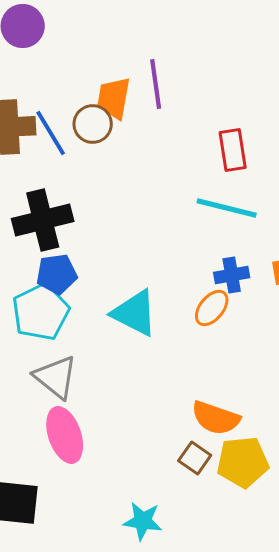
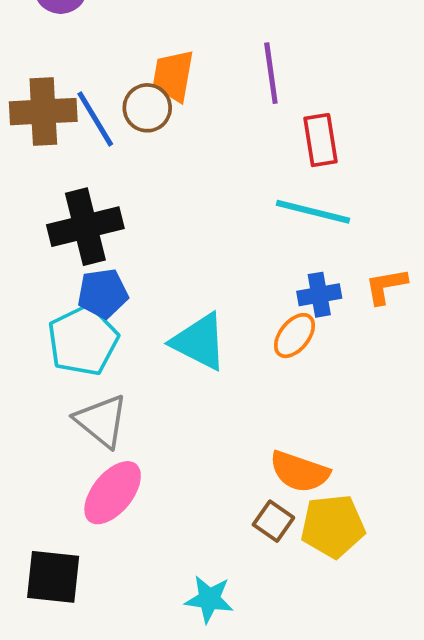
purple line: (156, 84) -> (271, 73), moved
pink ellipse: (65, 435) -> (113, 493), turned 58

